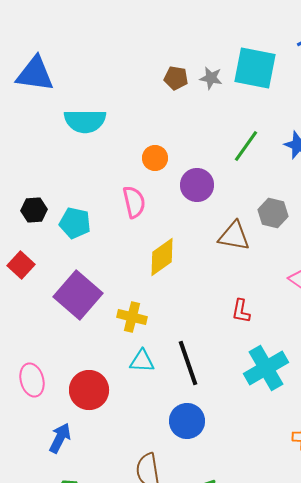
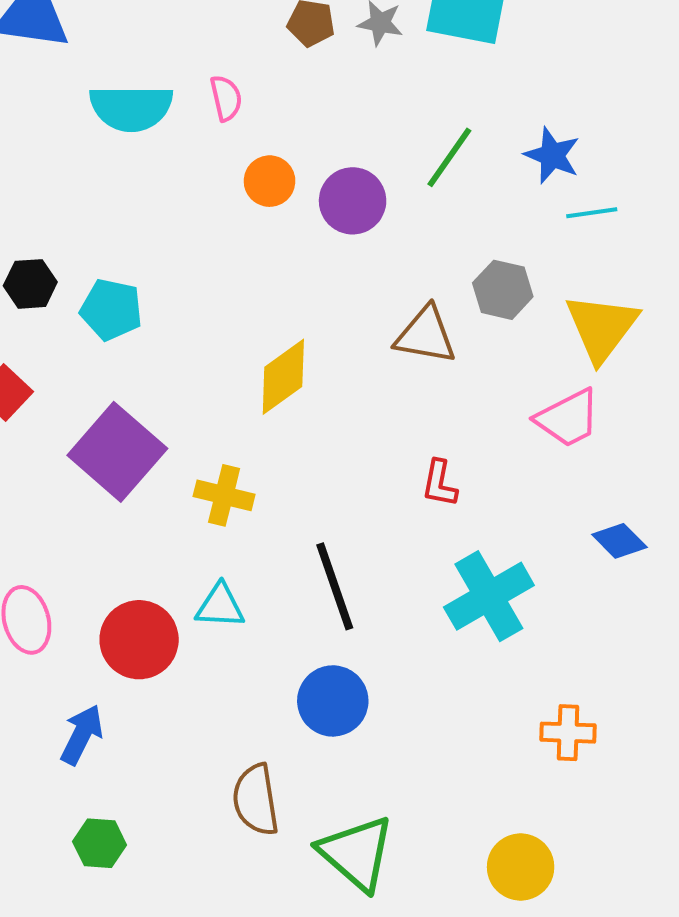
purple circle: (197, 185) -> (353, 201), moved
pink semicircle: (134, 202) -> (226, 98), moved, size x0.7
cyan triangle: (142, 361) -> (220, 606), moved

